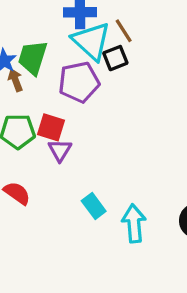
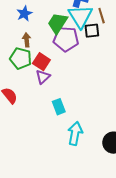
green trapezoid: (33, 58) -> (58, 23), moved
brown arrow: (15, 80) -> (27, 40), moved
cyan rectangle: (94, 206) -> (59, 107), moved

